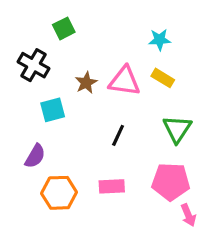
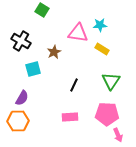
green square: (64, 28) -> (42, 10), moved, turned -32
pink triangle: (124, 81) -> (78, 33), moved
orange hexagon: (59, 193) -> (18, 121), moved

